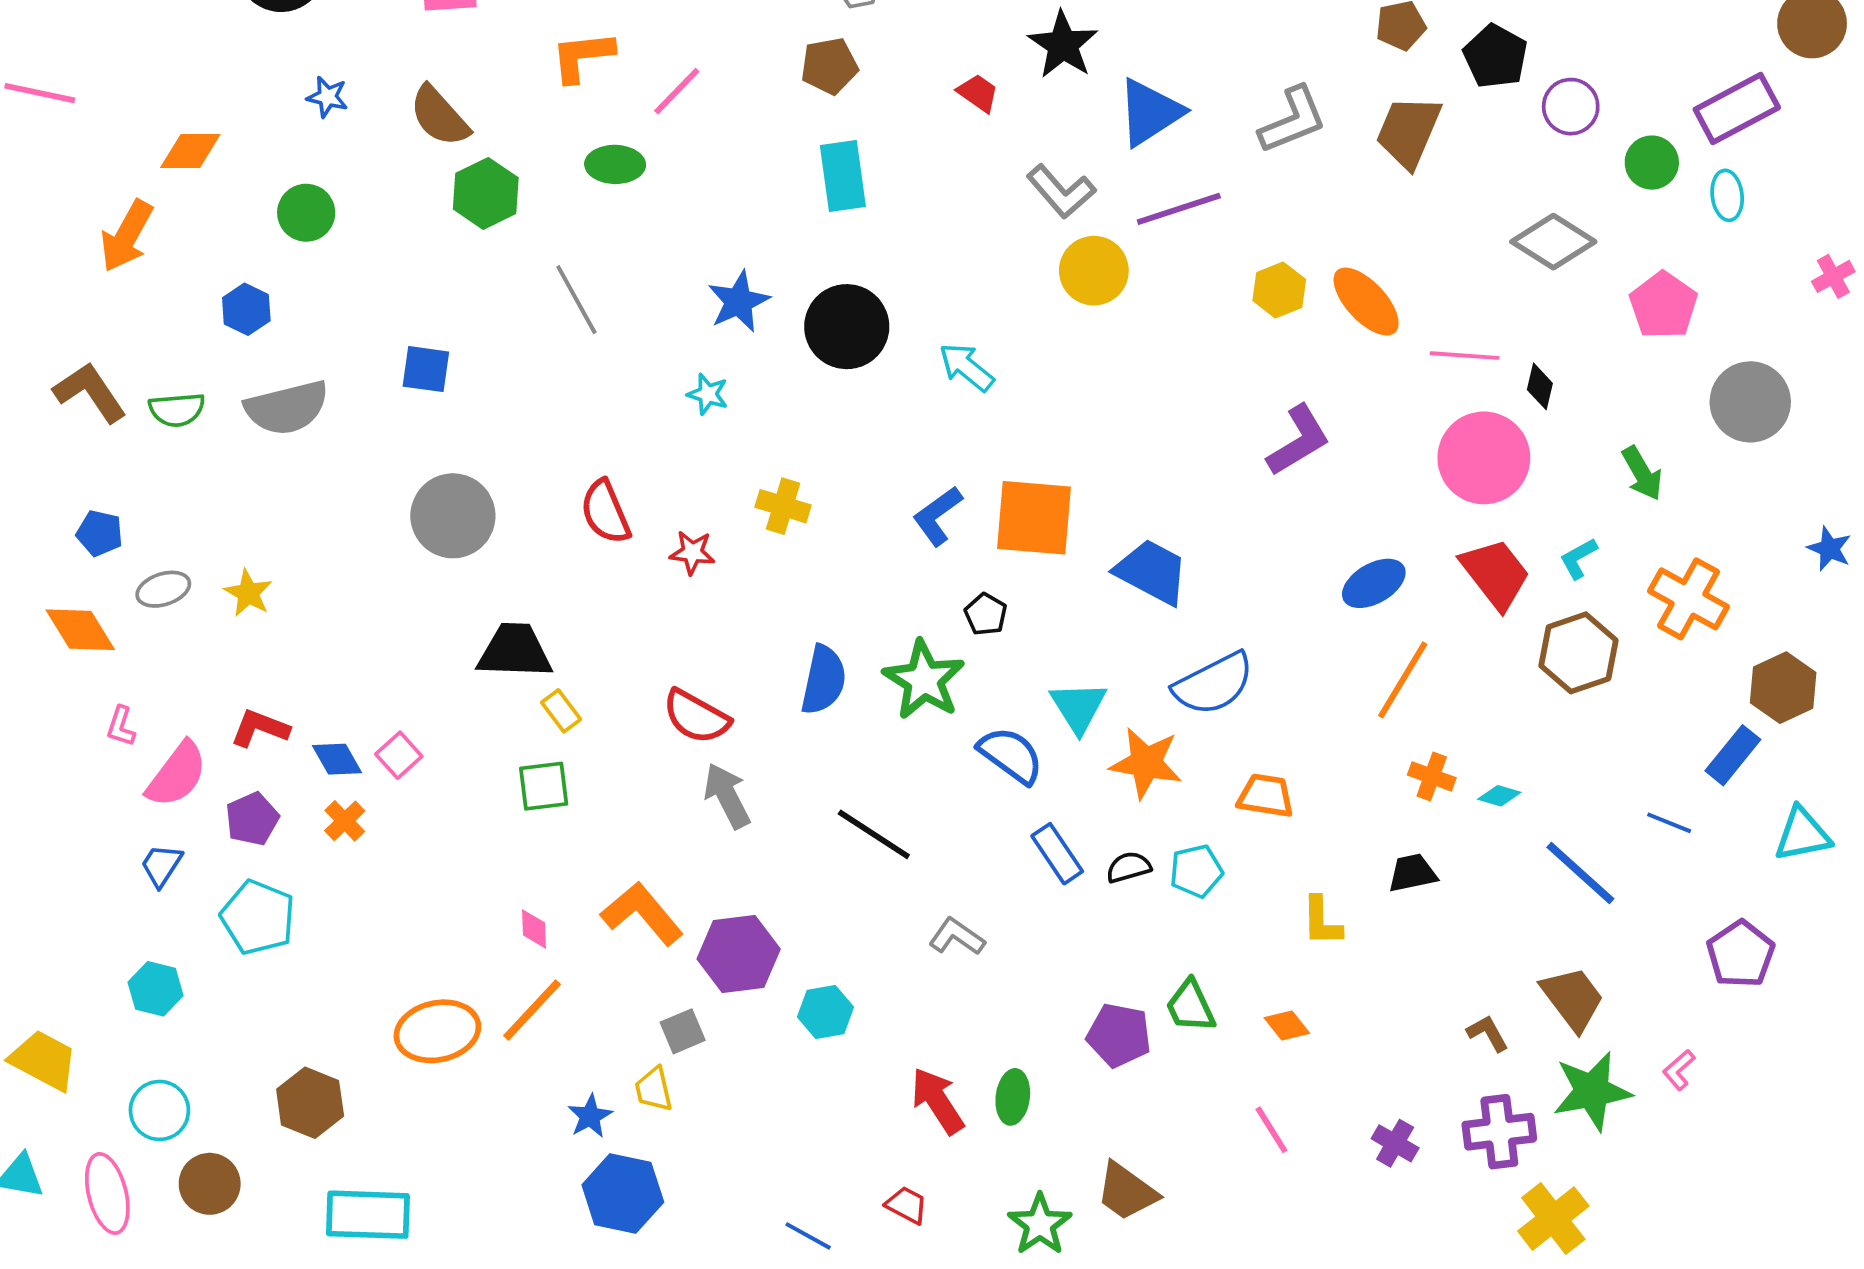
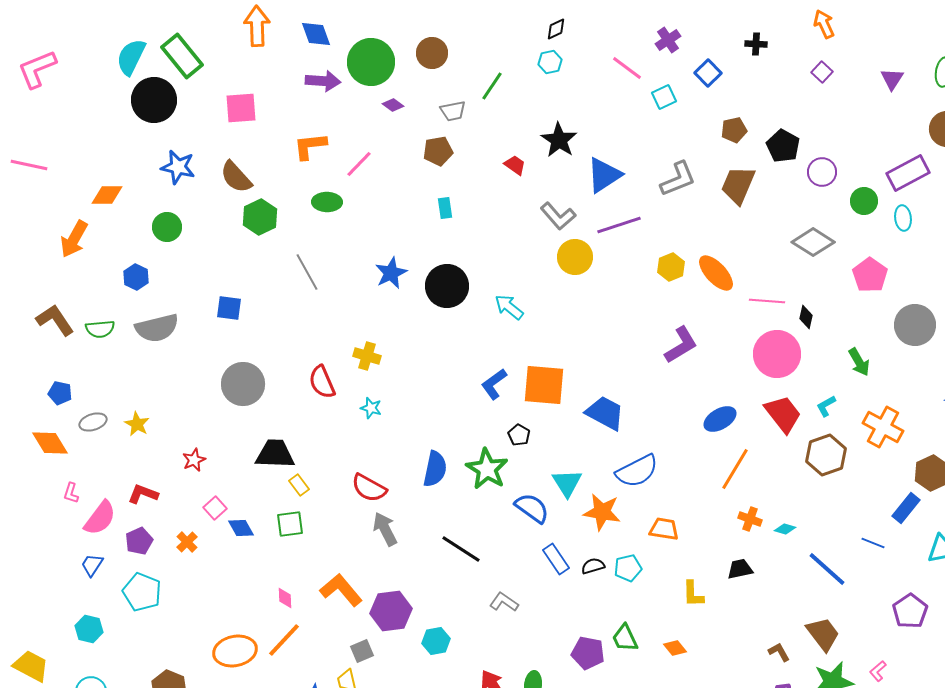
blue star: (327, 97) -> (178, 167), size x1.6
cyan rectangle: (843, 176) -> (445, 208), size x0.6
cyan star: (708, 394) -> (371, 408), moved
yellow cross: (783, 506) -> (367, 356), moved
red star: (692, 553) -> (194, 460), moved, turned -30
blue diamond: (337, 759) -> (241, 528), moved

